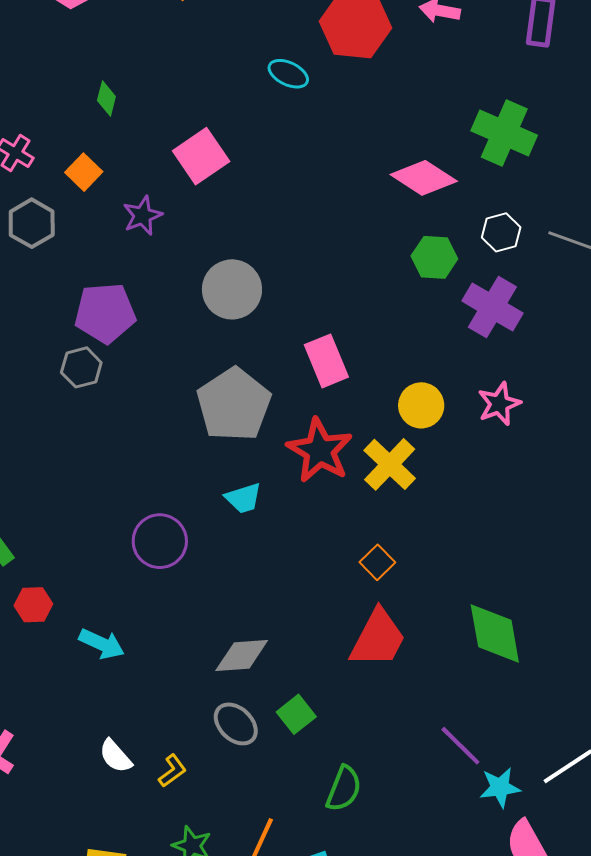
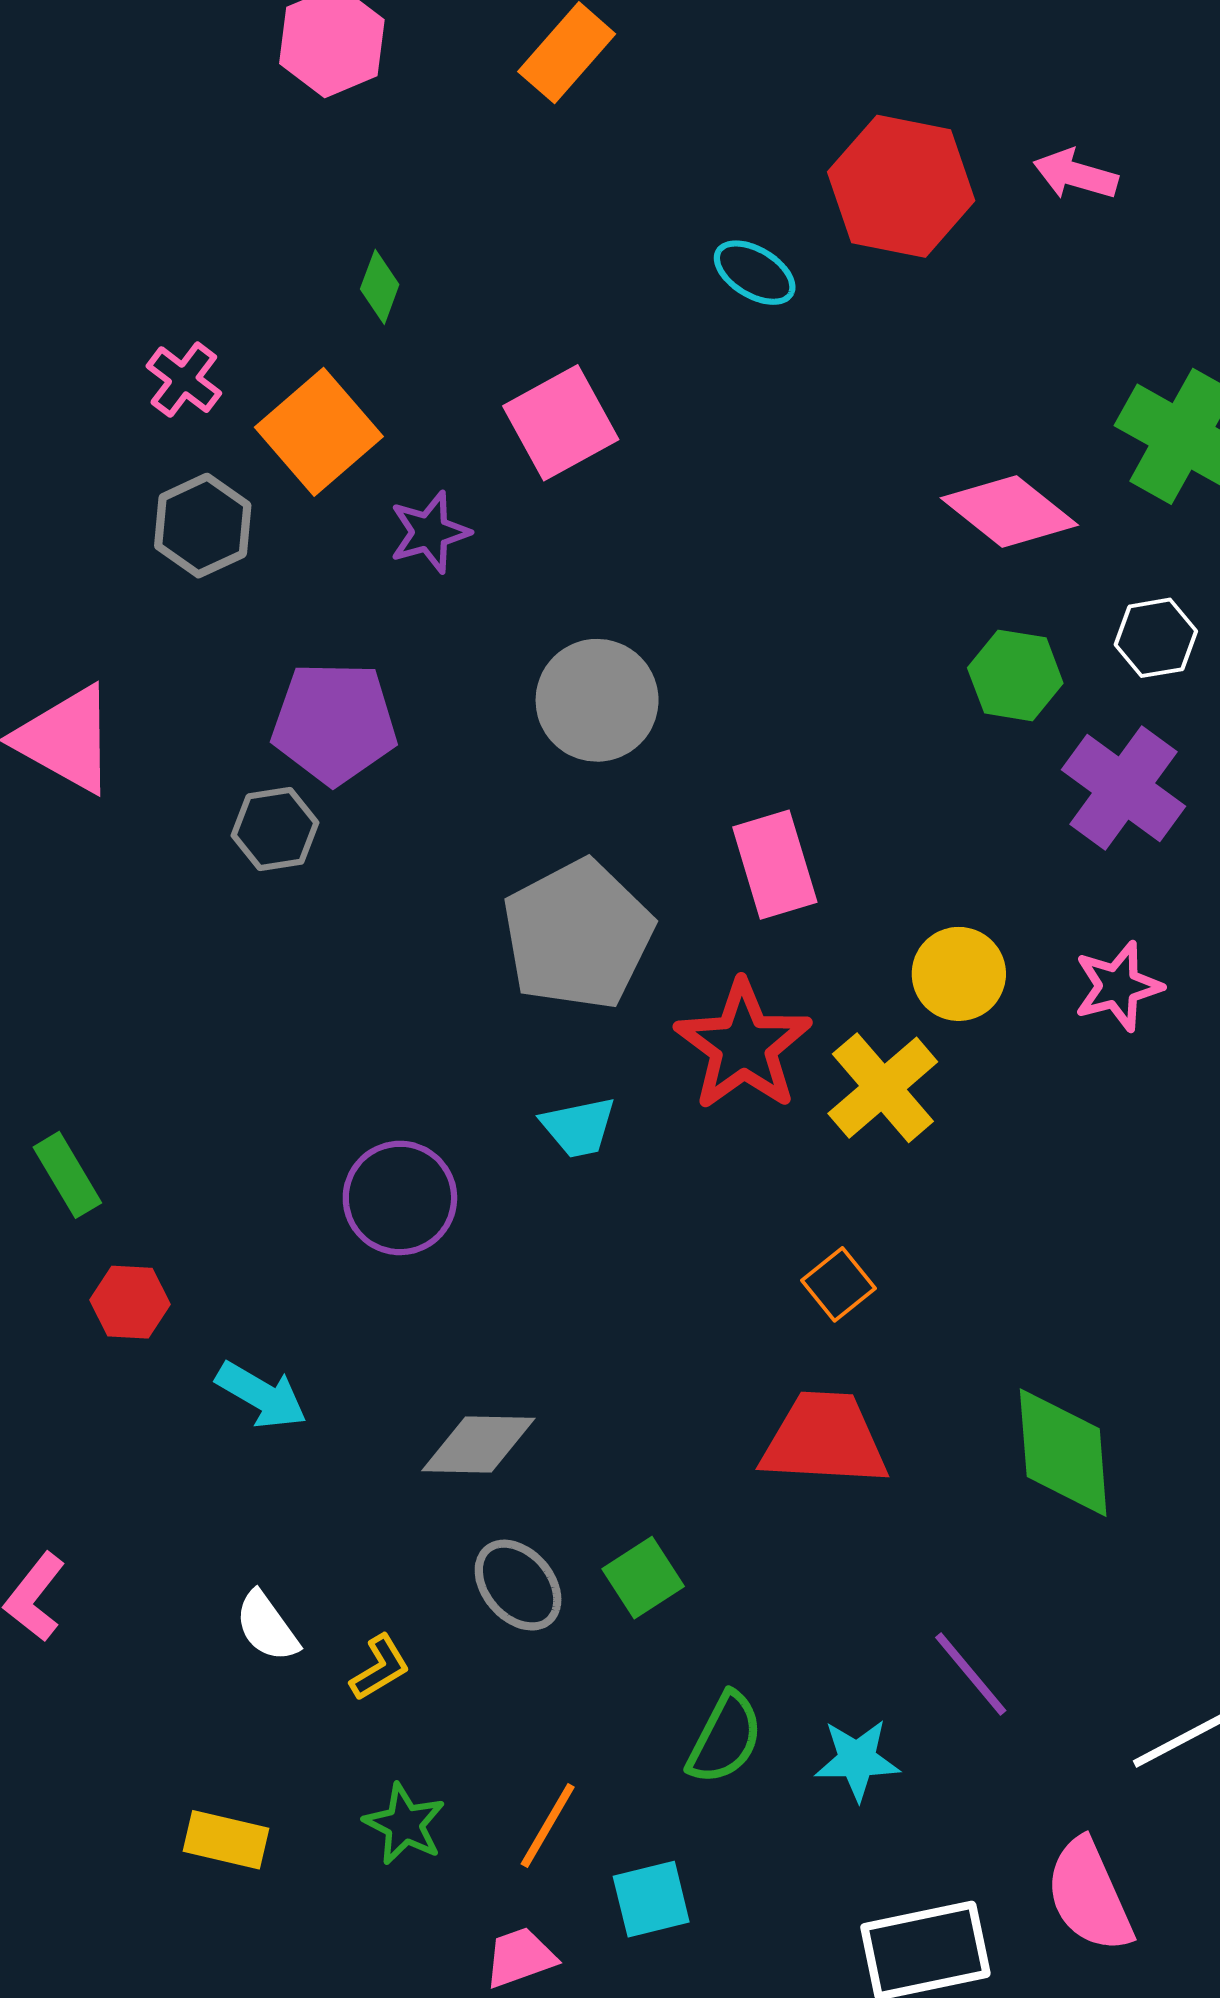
orange square: (84, 172) -> (319, 432), size x1.6
red trapezoid: (378, 638) -> (824, 1439), turned -120
gray diamond: (242, 655) -> (478, 1444), moved
cyan star: (500, 787) -> (857, 1760), moved

